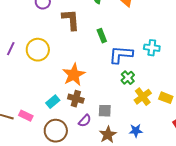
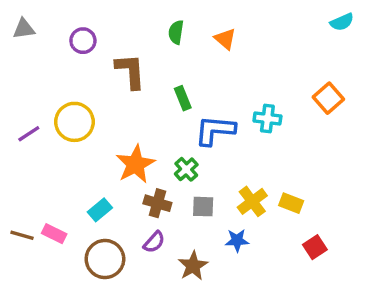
purple line: (11, 49) -> (29, 134), moved, turned 32
green cross: (128, 78) -> (186, 169), moved
brown cross: (76, 99) -> (157, 203), moved
gray square: (105, 111) -> (203, 207), moved
blue star: (136, 131) -> (237, 240), moved

